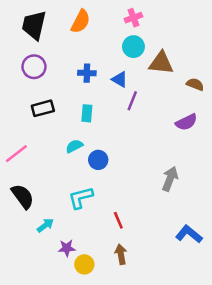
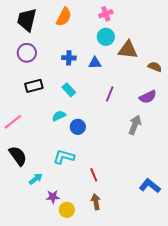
blue triangle: (120, 79) -> (95, 63), turned -32
purple line: (132, 101) -> (110, 94), moved
cyan rectangle: (87, 113) -> (69, 90), turned -48
gray arrow: (170, 179) -> (135, 125), moved
cyan L-shape: (81, 198) -> (64, 157), turned 30

